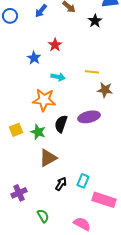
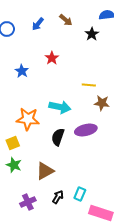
blue star: (34, 58) -> (22, 71), moved
cyan arrow: (58, 77) -> (60, 107), moved, size x1.5
orange star: (44, 100) -> (28, 119), moved
green star: (38, 132) -> (14, 165), moved
purple cross: (19, 193) -> (28, 202), moved

